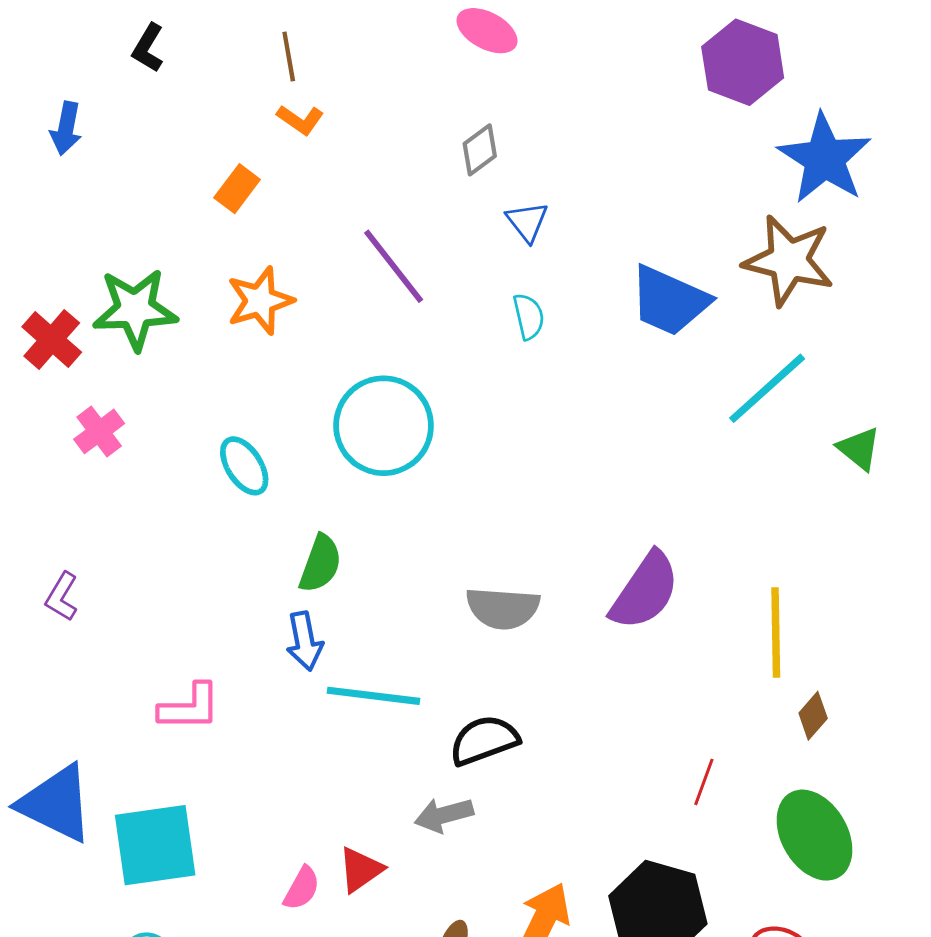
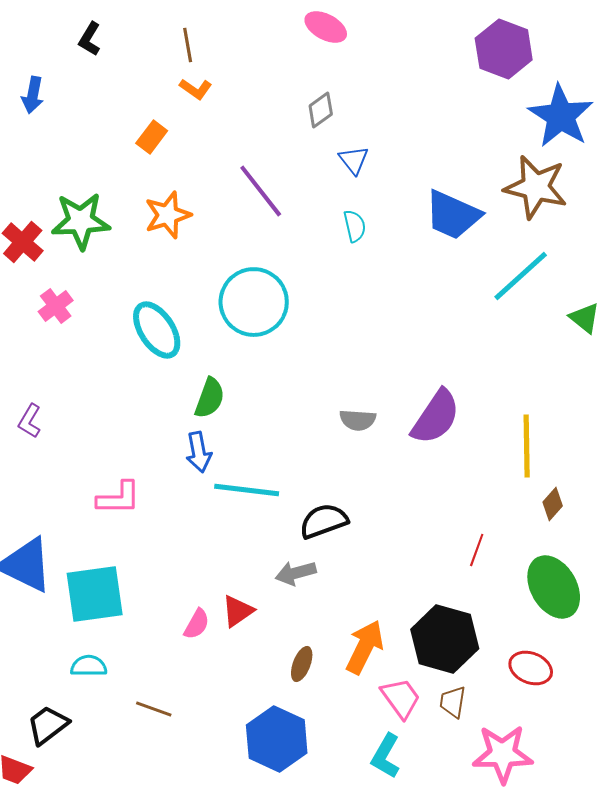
cyan ellipse: (244, 466) -> (157, 330), size x1.4
gray semicircle: (503, 608) -> (358, 420), moved, size x0.7

